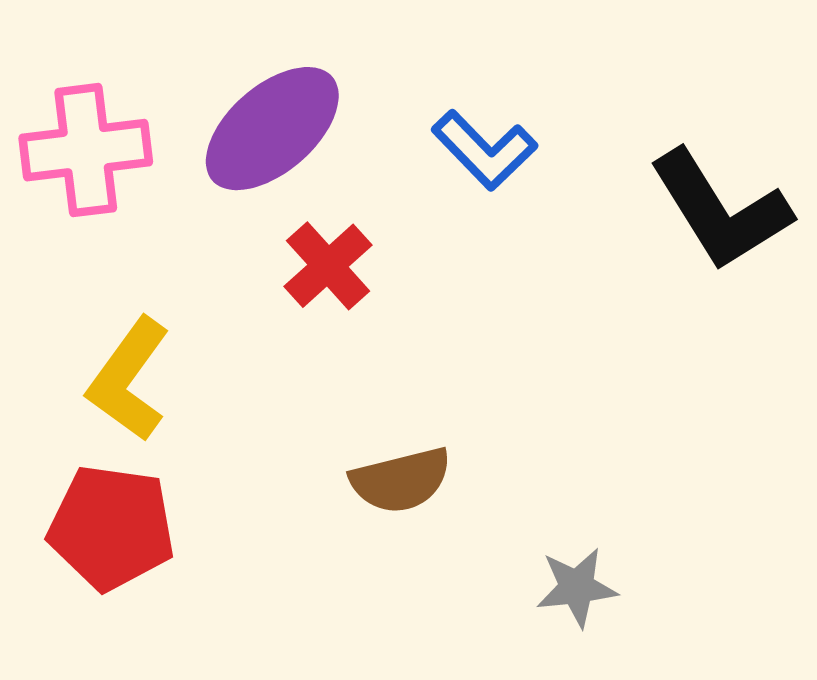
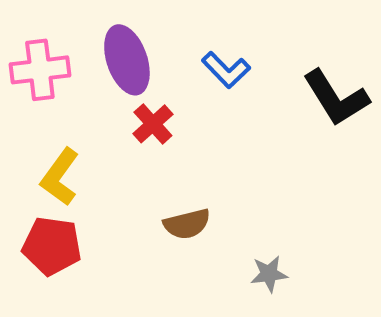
purple ellipse: (272, 129) -> (127, 60), turned -68

